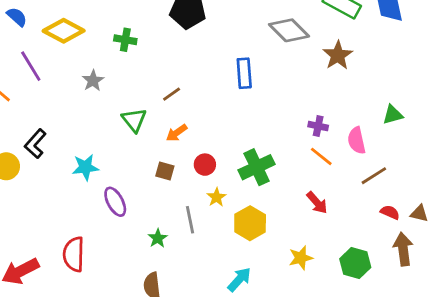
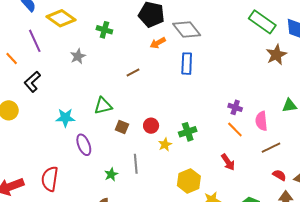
gray diamond: (289, 30) -> (187, 30), moved
brown star: (338, 55) -> (276, 55), moved
green triangle: (134, 120) -> (103, 106), moved, turned 48
orange arrow: (177, 133) -> (158, 43), moved
black L-shape: (35, 144) -> (32, 82), moved
green cross: (257, 167) -> (188, 132), size x0.7
yellow star: (217, 197) -> (165, 144), moved
yellow hexagon: (250, 223) -> (189, 181), moved

